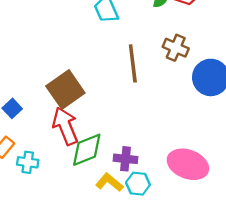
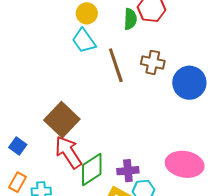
brown line: (133, 63) -> (116, 65), moved

